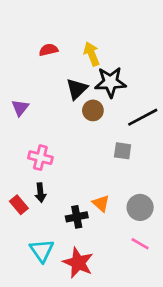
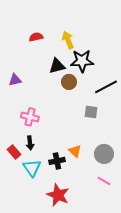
black triangle: (77, 89) -> (57, 66), turned 30
purple triangle: (20, 108) -> (15, 80), turned 40
cyan triangle: (42, 251) -> (32, 168), moved

